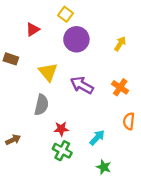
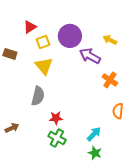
yellow square: (66, 14) -> (43, 42), moved, turned 32
yellow arrow: (120, 44) -> (110, 40), turned -96
purple arrow: (82, 85) -> (90, 56), moved
cyan arrow: (97, 138) -> (94, 134), moved

